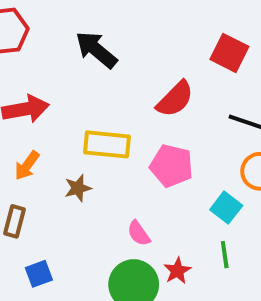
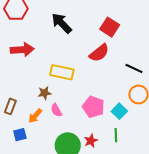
red square: (229, 53) -> (110, 27), moved
orange arrow: (27, 166) -> (35, 116), moved
pink pentagon: (171, 166) -> (93, 107), moved
pink semicircle: (139, 233) -> (56, 110), moved

